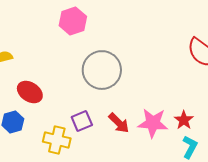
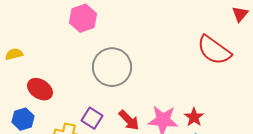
purple square: (82, 121) -> (92, 118), turned -35

